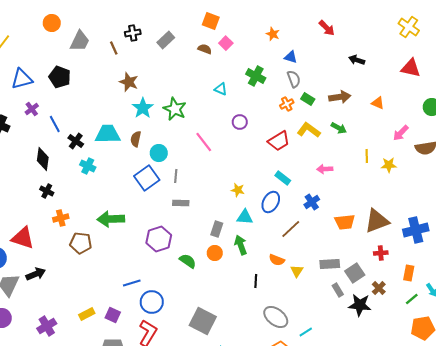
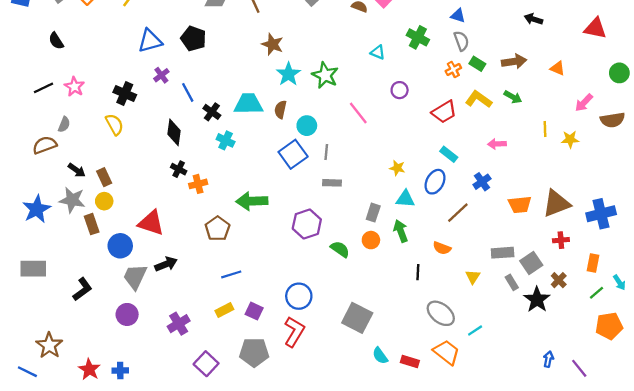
orange cross: (61, 218) -> (198, 184), moved
brown pentagon: (81, 243) -> (218, 229), turned 30
yellow triangle: (297, 271) -> (473, 277), moved
blue line: (132, 283) -> (231, 274), moved
black star: (360, 305) -> (537, 300), turned 30

